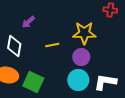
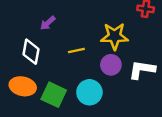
cyan circle: (78, 80) -> (89, 92), moved
white L-shape: (105, 82) -> (142, 70), moved

